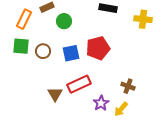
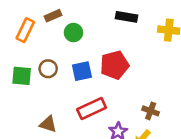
green square: (21, 46) -> (22, 76), moved
brown triangle: (55, 94) -> (48, 124), moved, turned -42

